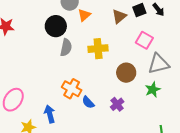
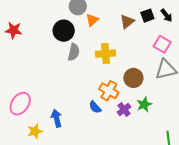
pink square: (144, 40) -> (162, 44), moved
orange cross: (72, 89) -> (109, 91), moved
green star: (153, 90) -> (144, 104), moved

